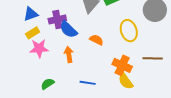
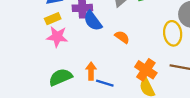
yellow ellipse: (129, 31) -> (173, 33), moved
orange arrow: (69, 55) -> (91, 71), moved
green semicircle: (48, 84) -> (60, 77), size x1.5

